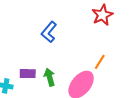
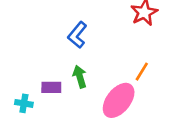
green arrow: (50, 77) -> (80, 77), moved

